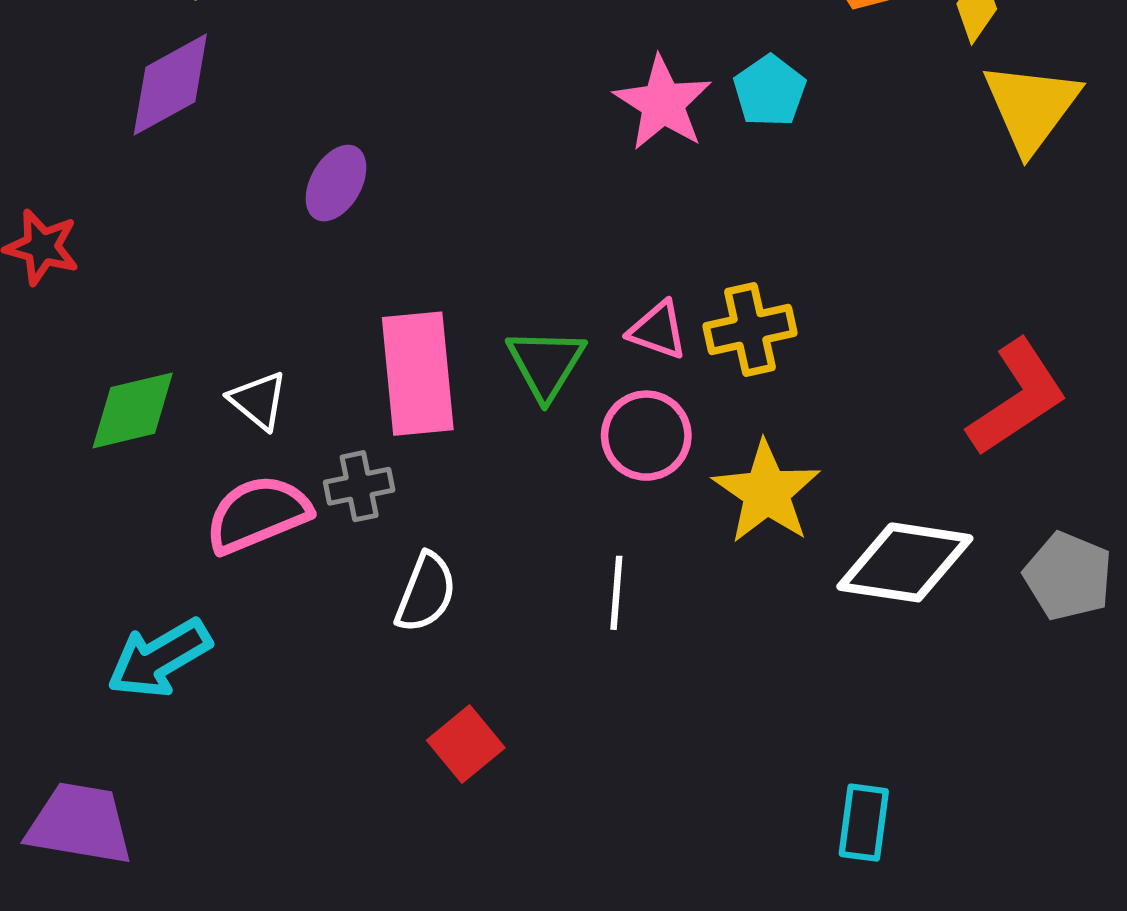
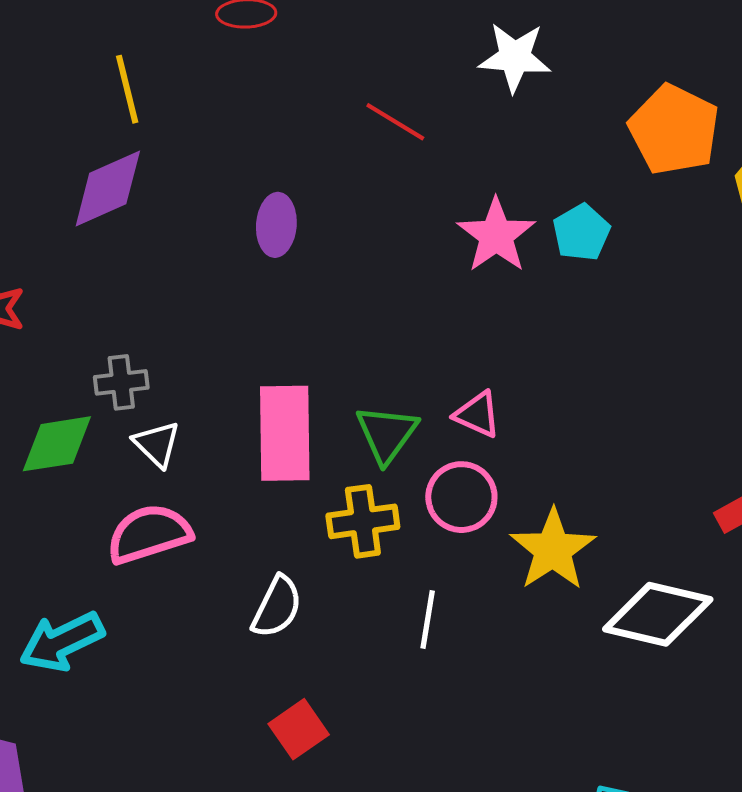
purple ellipse: (336, 183) -> (276, 225), moved, turned -30
yellow cross: (750, 330) -> (363, 521), moved
gray cross: (359, 486) -> (121, 382), moved

